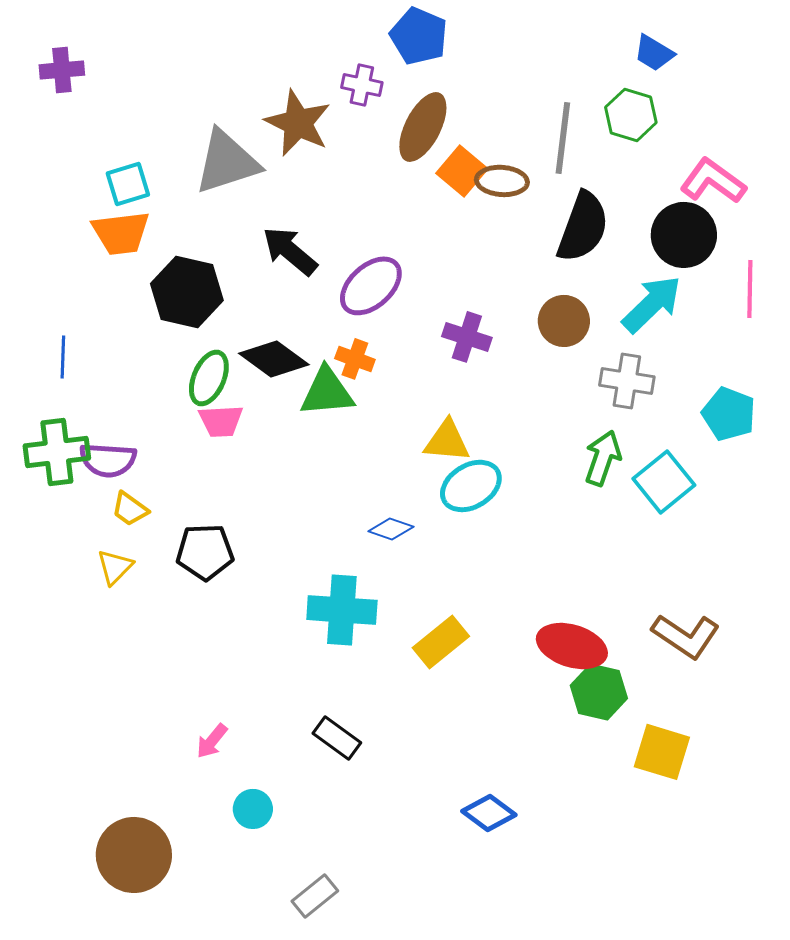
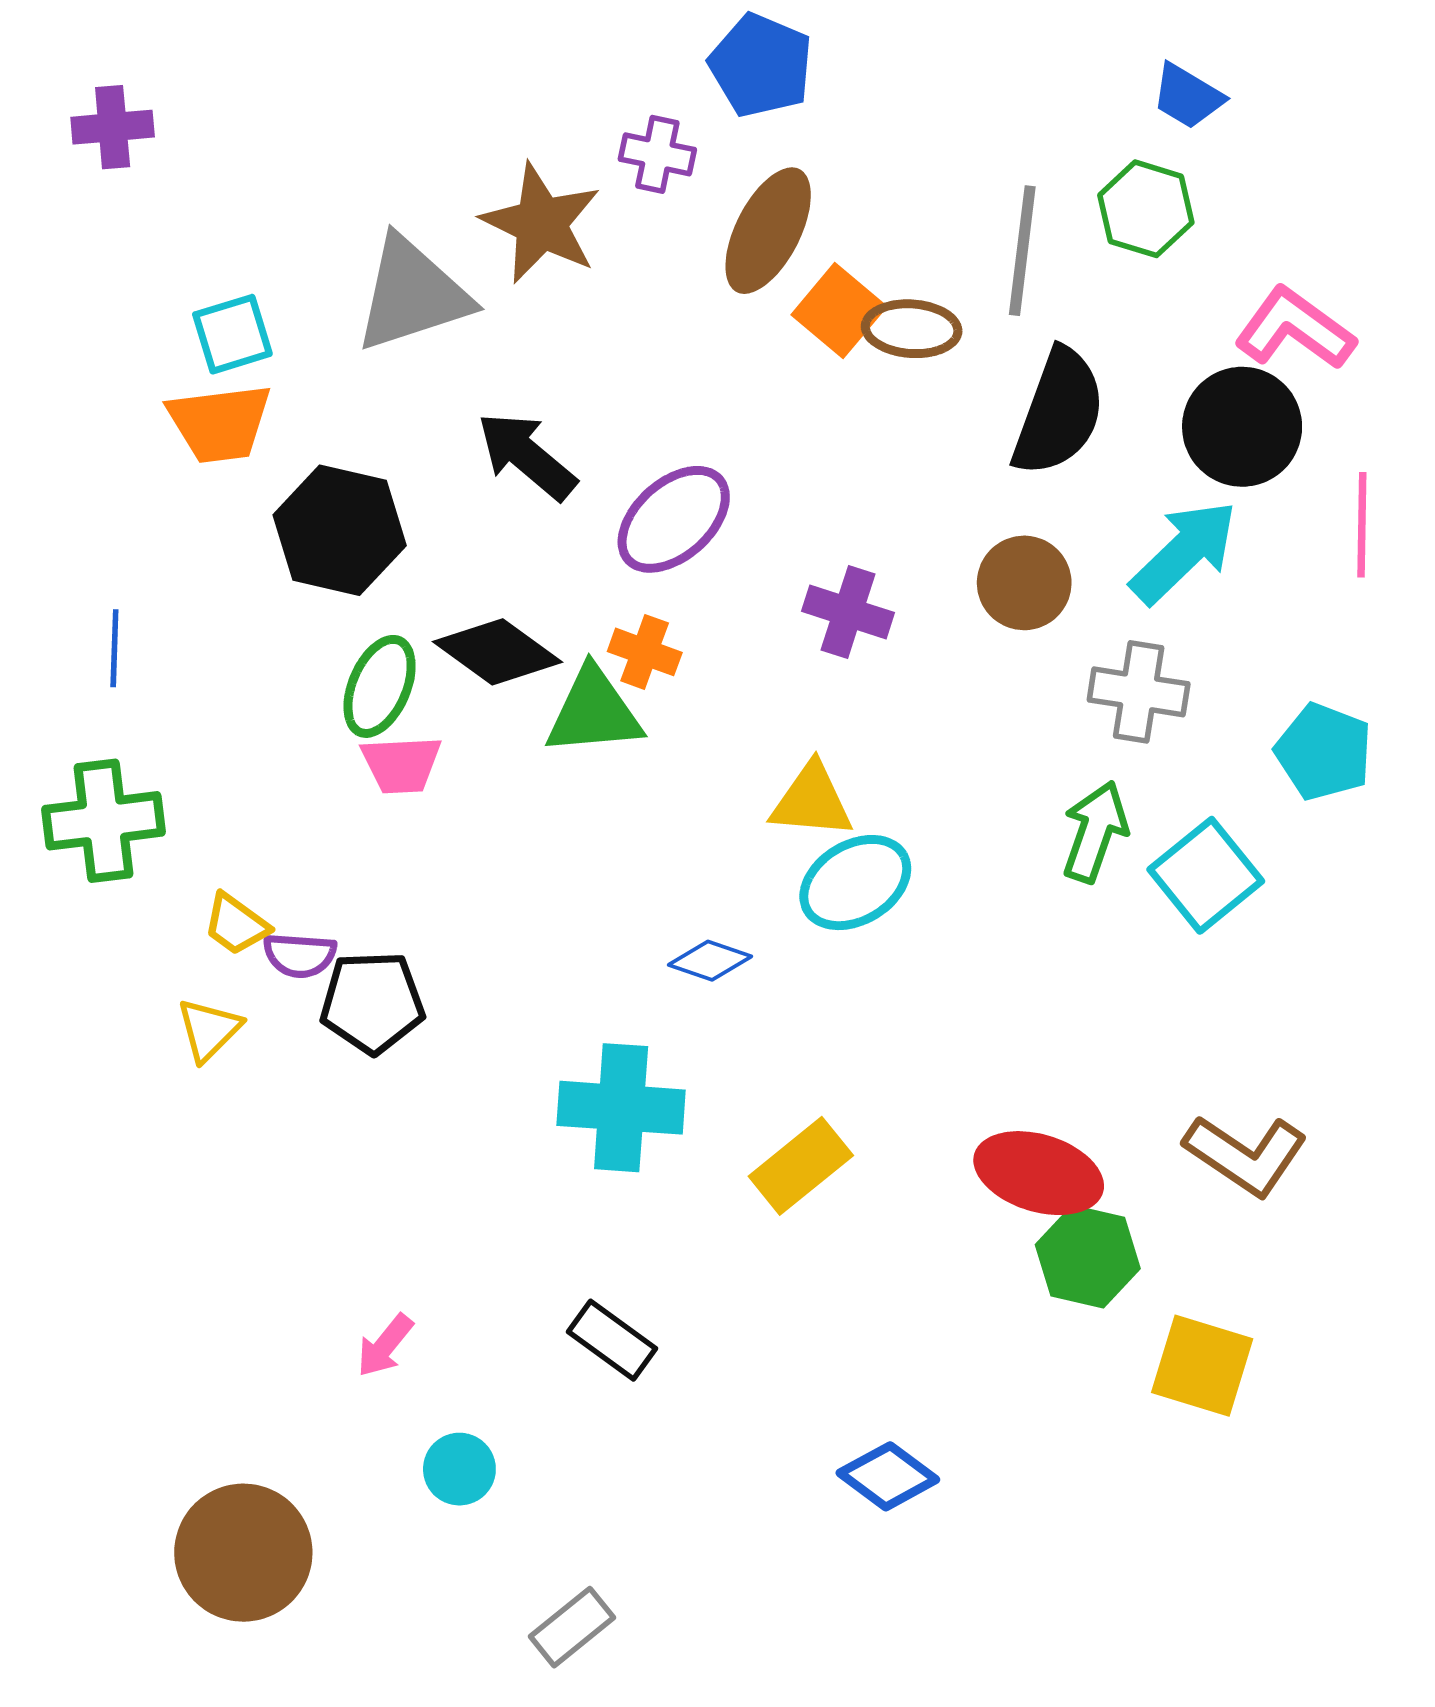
purple semicircle: (108, 460) -> (300, 955), moved, size x0.7

